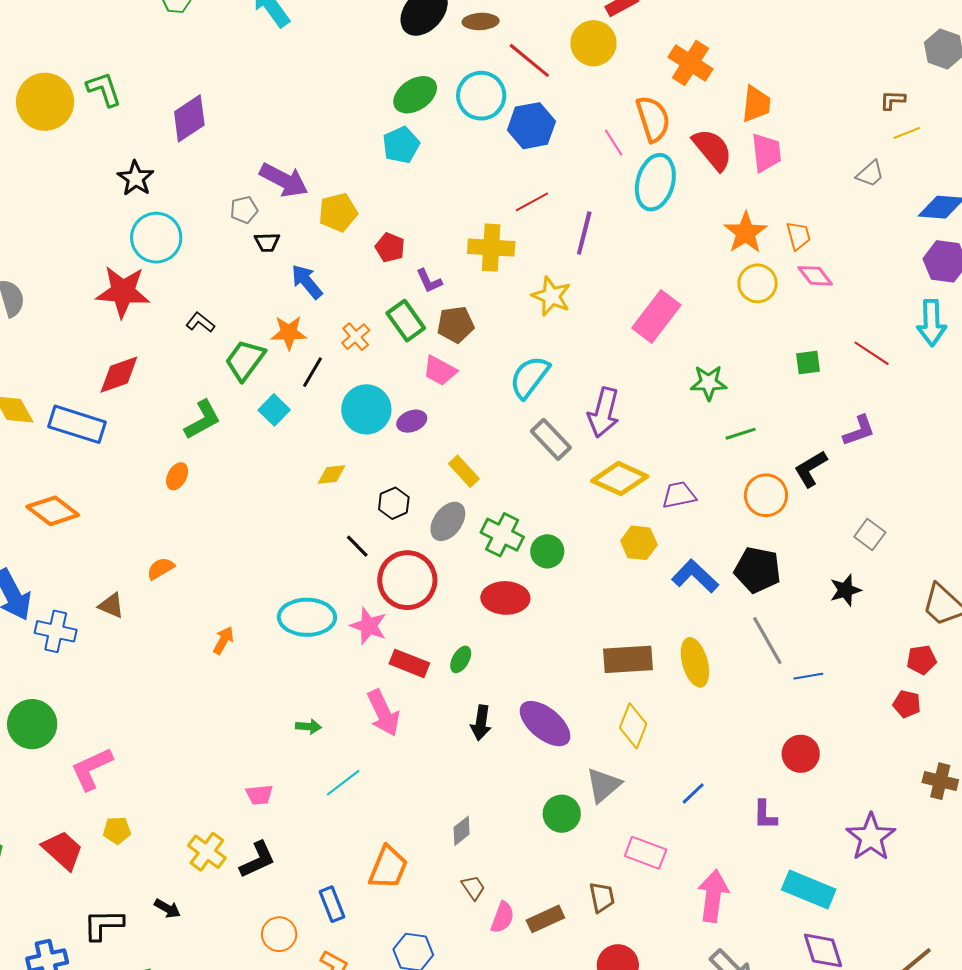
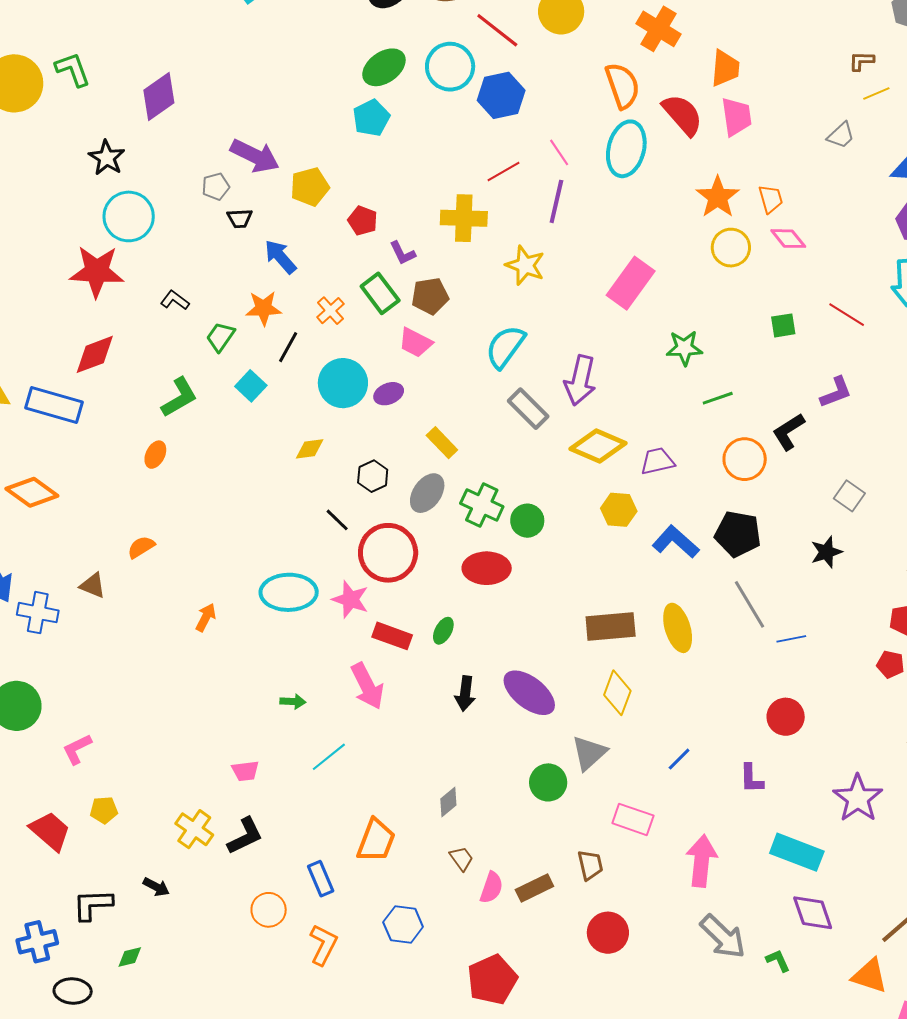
pink line: (614, 143) -> (559, 152), moved
green trapezoid: (245, 360) -> (220, 337), size x0.7
pink L-shape: (92, 769) -> (77, 749), size x0.7

